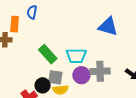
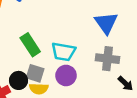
blue triangle: (108, 26) -> (106, 23), turned 30
gray cross: (100, 71) -> (108, 59), moved

